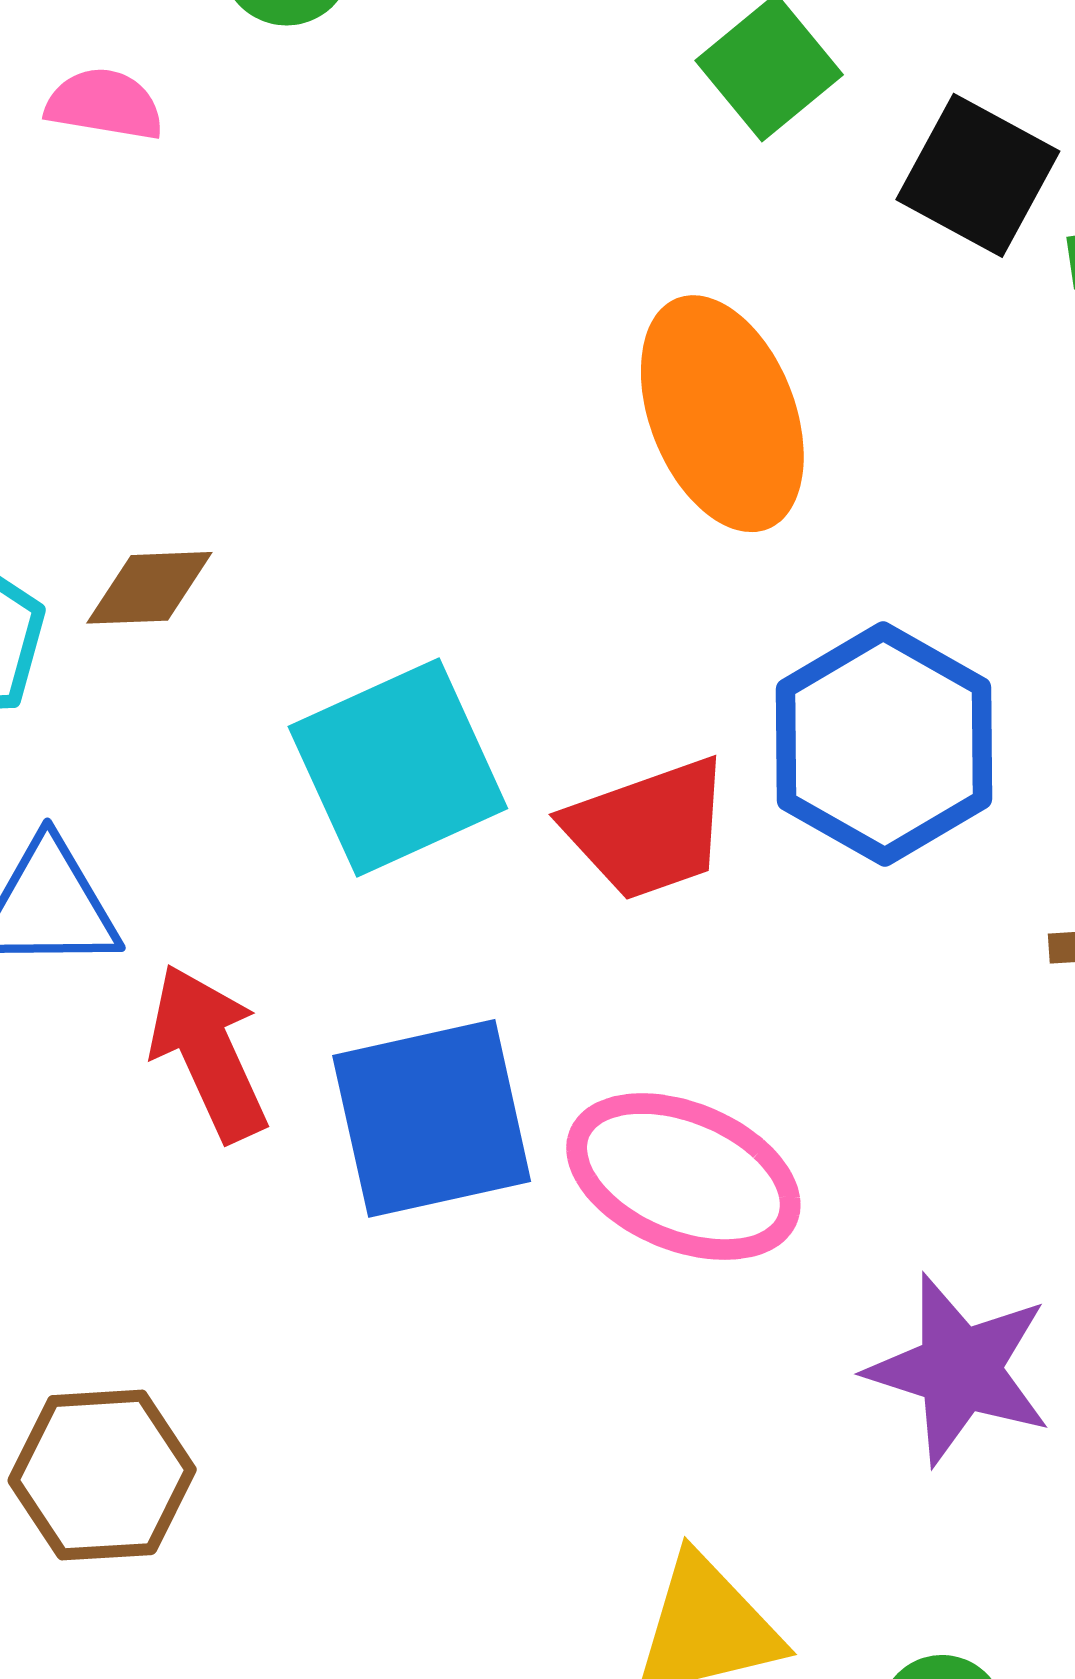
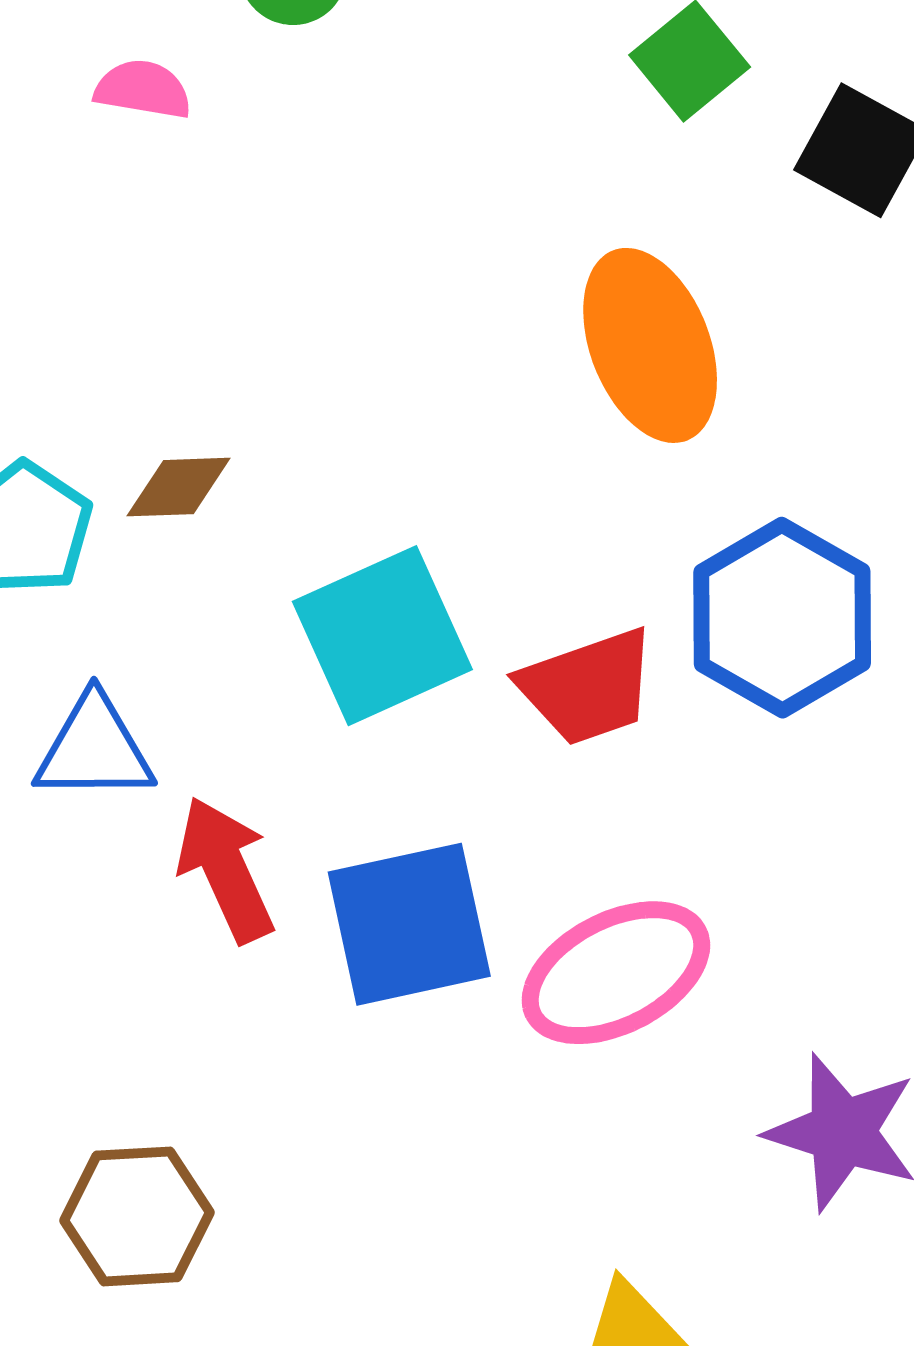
pink ellipse: (683, 1177) -> (616, 973), turned -50

